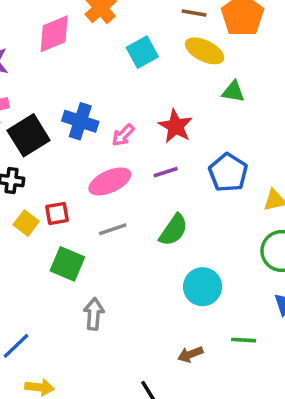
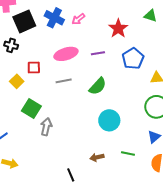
green triangle: (233, 92) -> (150, 16), moved
red star: (175, 126) -> (118, 28), moved
pink arrow: (123, 135) -> (78, 19), moved
yellow square: (26, 223) -> (17, 81), moved
green square: (67, 264) -> (31, 109), moved

